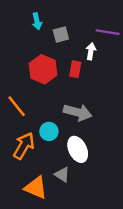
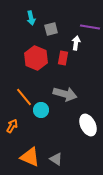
orange line: (17, 106) -> (24, 97), moved
orange arrow: (24, 146) -> (12, 126), moved, size x0.6
white ellipse: (78, 149) -> (88, 125), moved
gray triangle: (62, 175) -> (56, 159), moved

